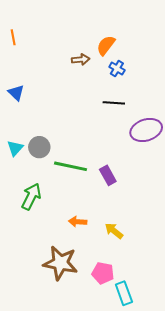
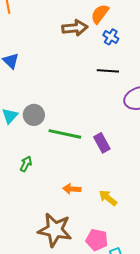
brown arrow: (81, 59) -> (75, 28), size x1.4
green arrow: (31, 197) -> (26, 164), size x0.6

